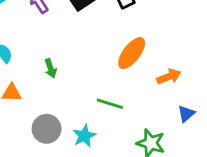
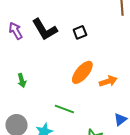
orange arrow: (169, 77) -> (108, 81), moved

